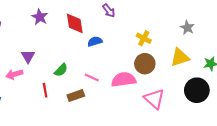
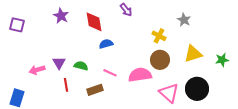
gray star: (187, 28) -> (184, 20), moved
blue semicircle: (95, 41) -> (106, 44), moved
purple triangle: (28, 56) -> (59, 63), moved
green semicircle: (61, 70) -> (81, 66), turned -120
black circle: (197, 90) -> (197, 89), moved

